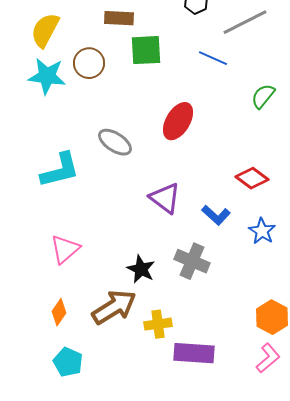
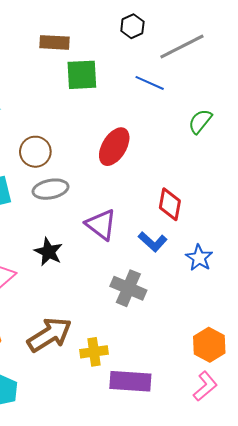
brown circle: (89, 63) -> (35, 152), moved
gray ellipse: (115, 142) -> (51, 189), moved, turned -44
red diamond: (252, 178) -> (170, 204), moved, turned 64
black star: (141, 269) -> (48, 252), moved

